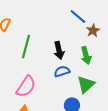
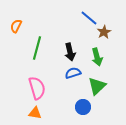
pink semicircle: (26, 86) -> (37, 88), turned -50

